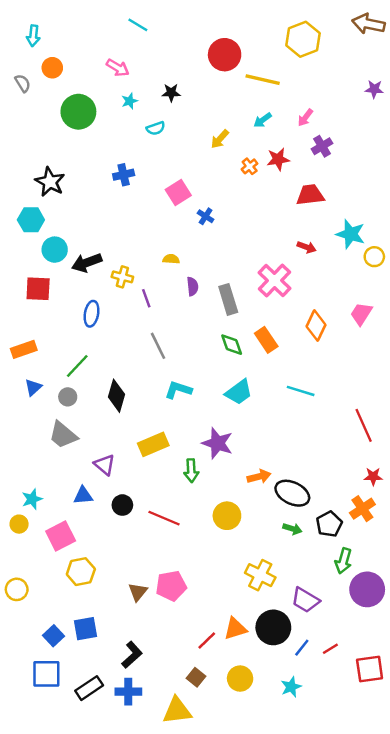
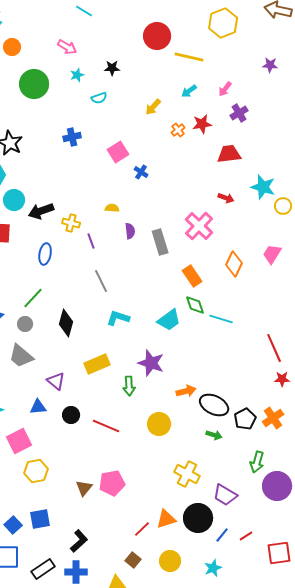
purple star: (374, 89) -> (270, 65), moved
green diamond: (232, 345) -> (195, 305), moved
red star: (373, 477) -> (282, 379), moved
black pentagon: (329, 524) -> (245, 419), moved

